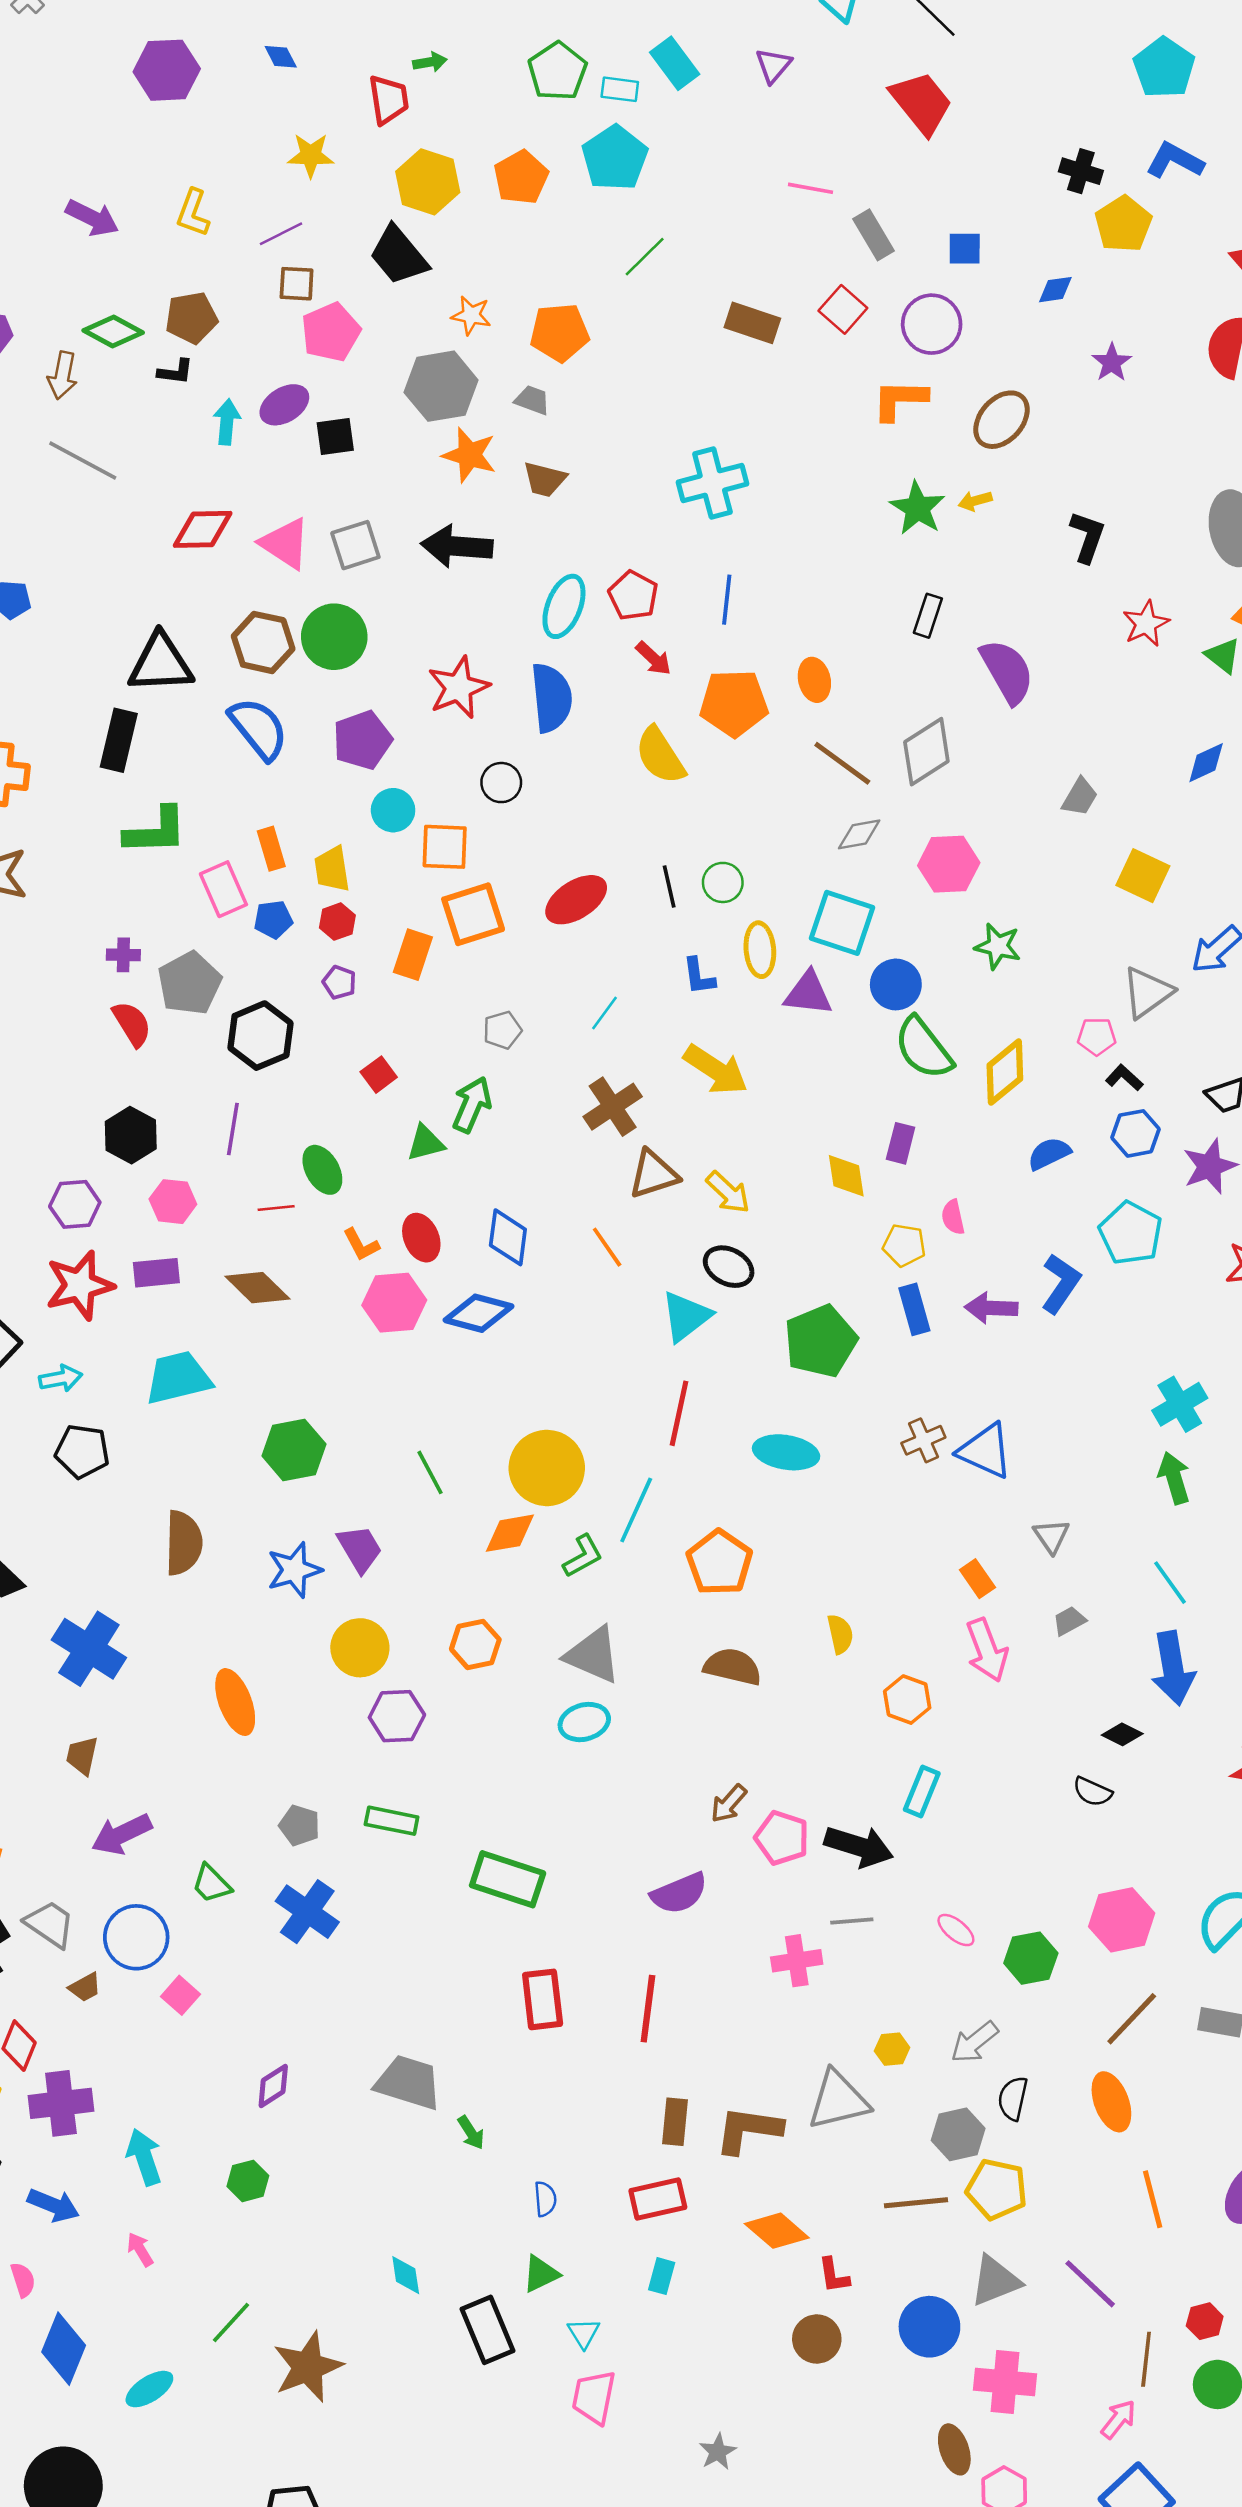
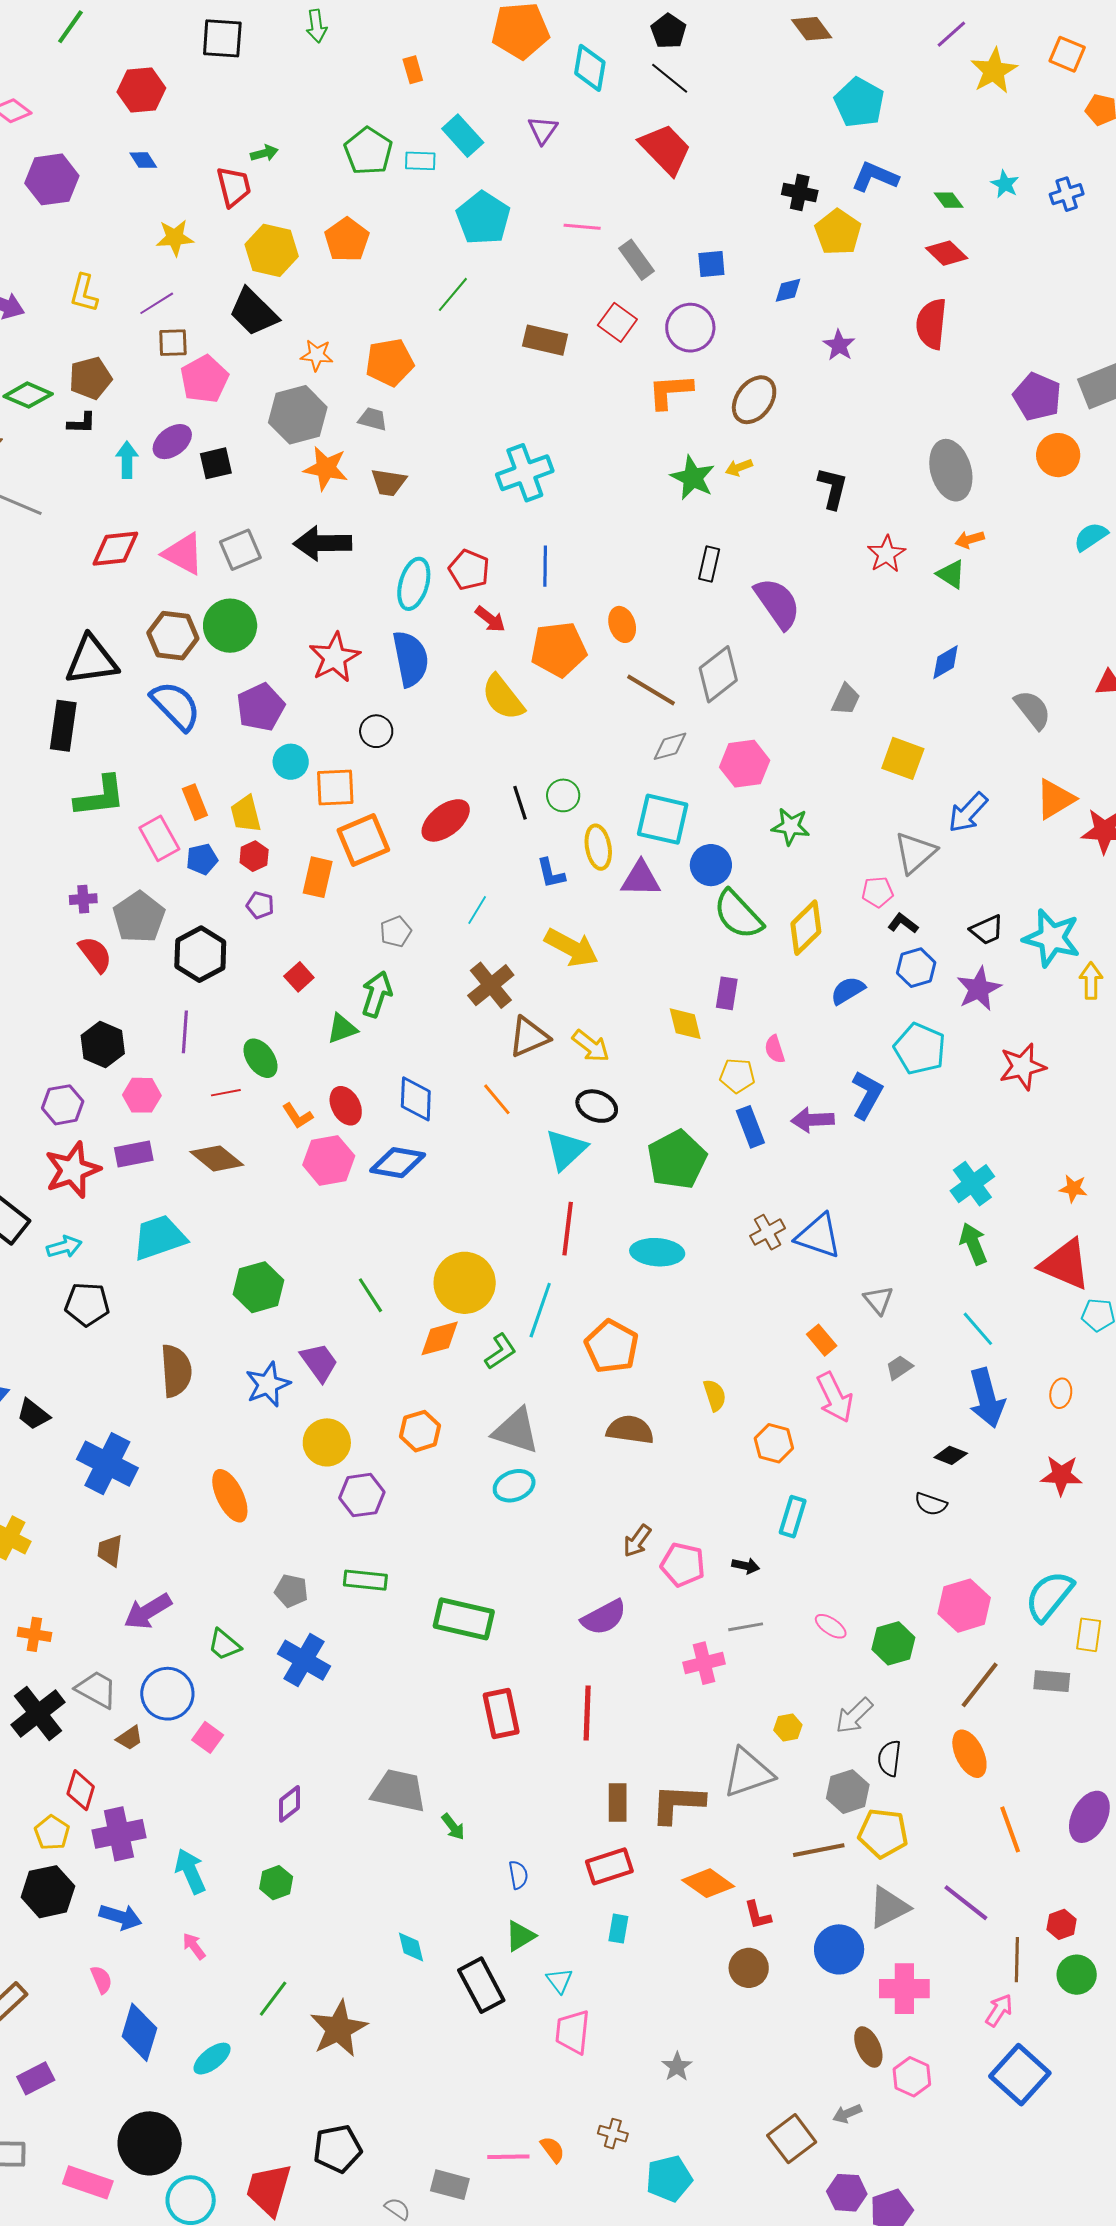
cyan pentagon: (615, 158) -> (483, 218), moved
black arrow: (859, 1846) -> (746, 1566), size x0.5

